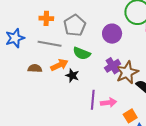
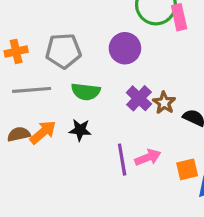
gray pentagon: (75, 25) -> (63, 51), turned -30
orange arrow: (59, 65) -> (43, 132), moved
brown star: (127, 72) -> (164, 103), size x0.6
orange square: (130, 116) -> (187, 169), turned 32

